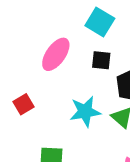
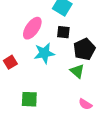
cyan star: (85, 112) -> (44, 53), moved

